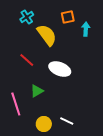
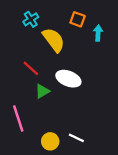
orange square: (68, 17) -> (78, 19), turned 32
green triangle: (37, 91) -> (42, 91), moved

